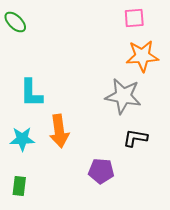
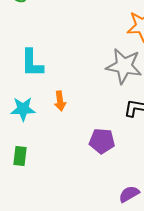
orange arrow: (59, 131) -> (60, 101), size x0.6

